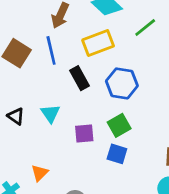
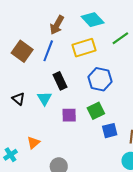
blue line: (51, 50) -> (48, 51), turned 30
black rectangle: (80, 78) -> (60, 81), moved
blue square: (117, 154) -> (110, 131), moved, turned -35

